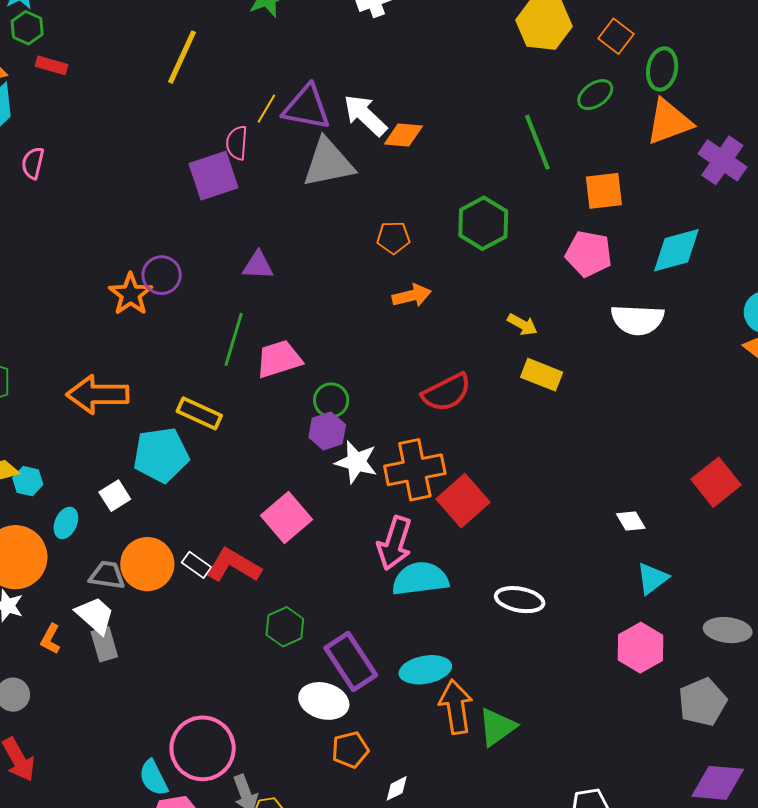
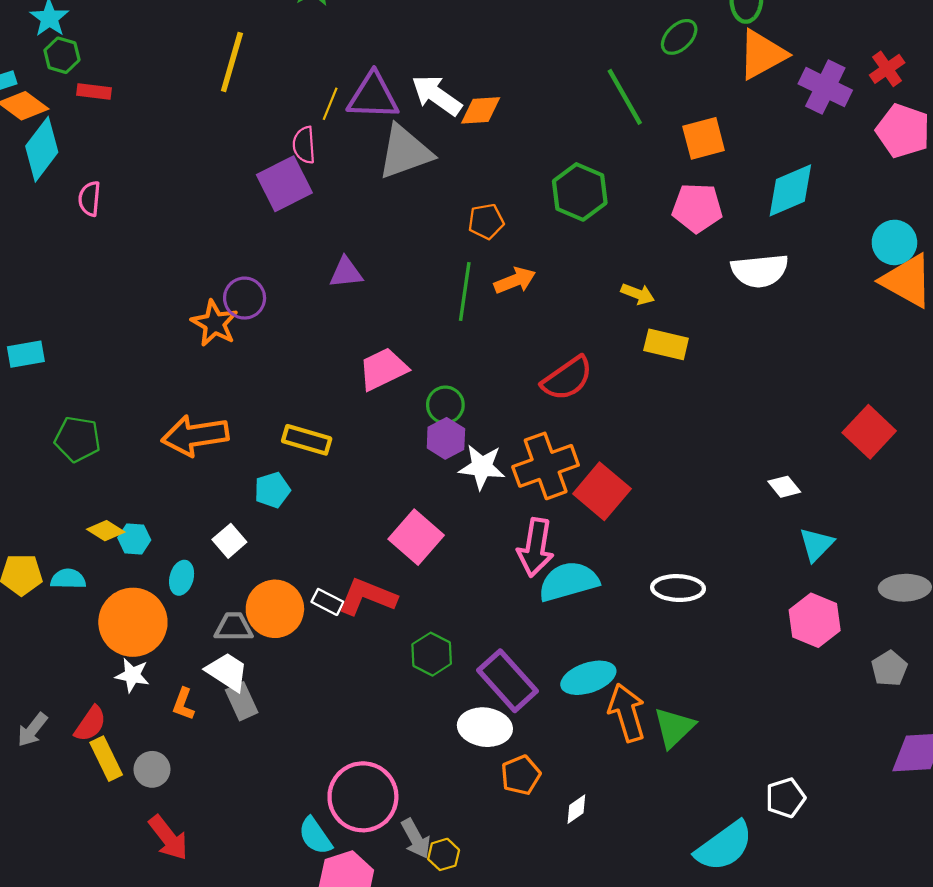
green line: (234, 339) -> (465, 292), moved
cyan pentagon: (161, 455) -> (272, 490), size x0.6
gray pentagon: (702, 702) -> (889, 668), size x0.7

